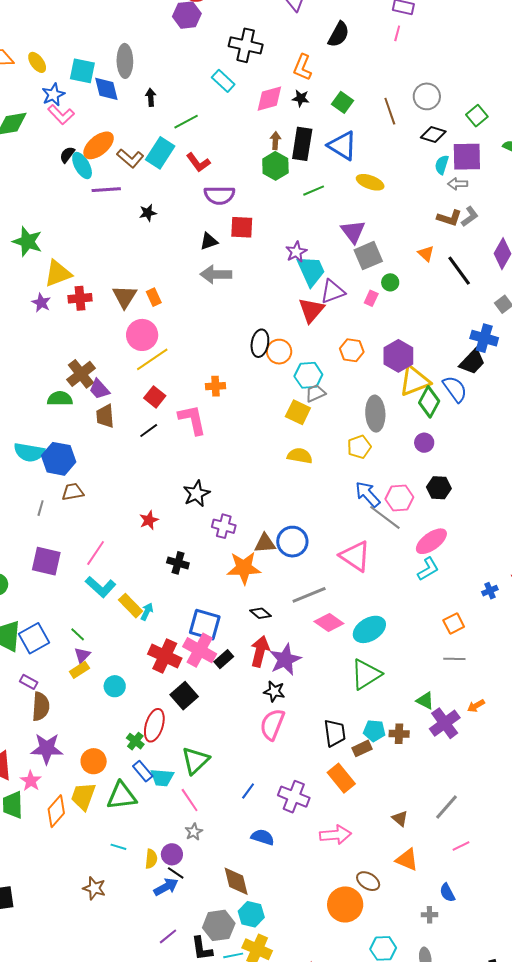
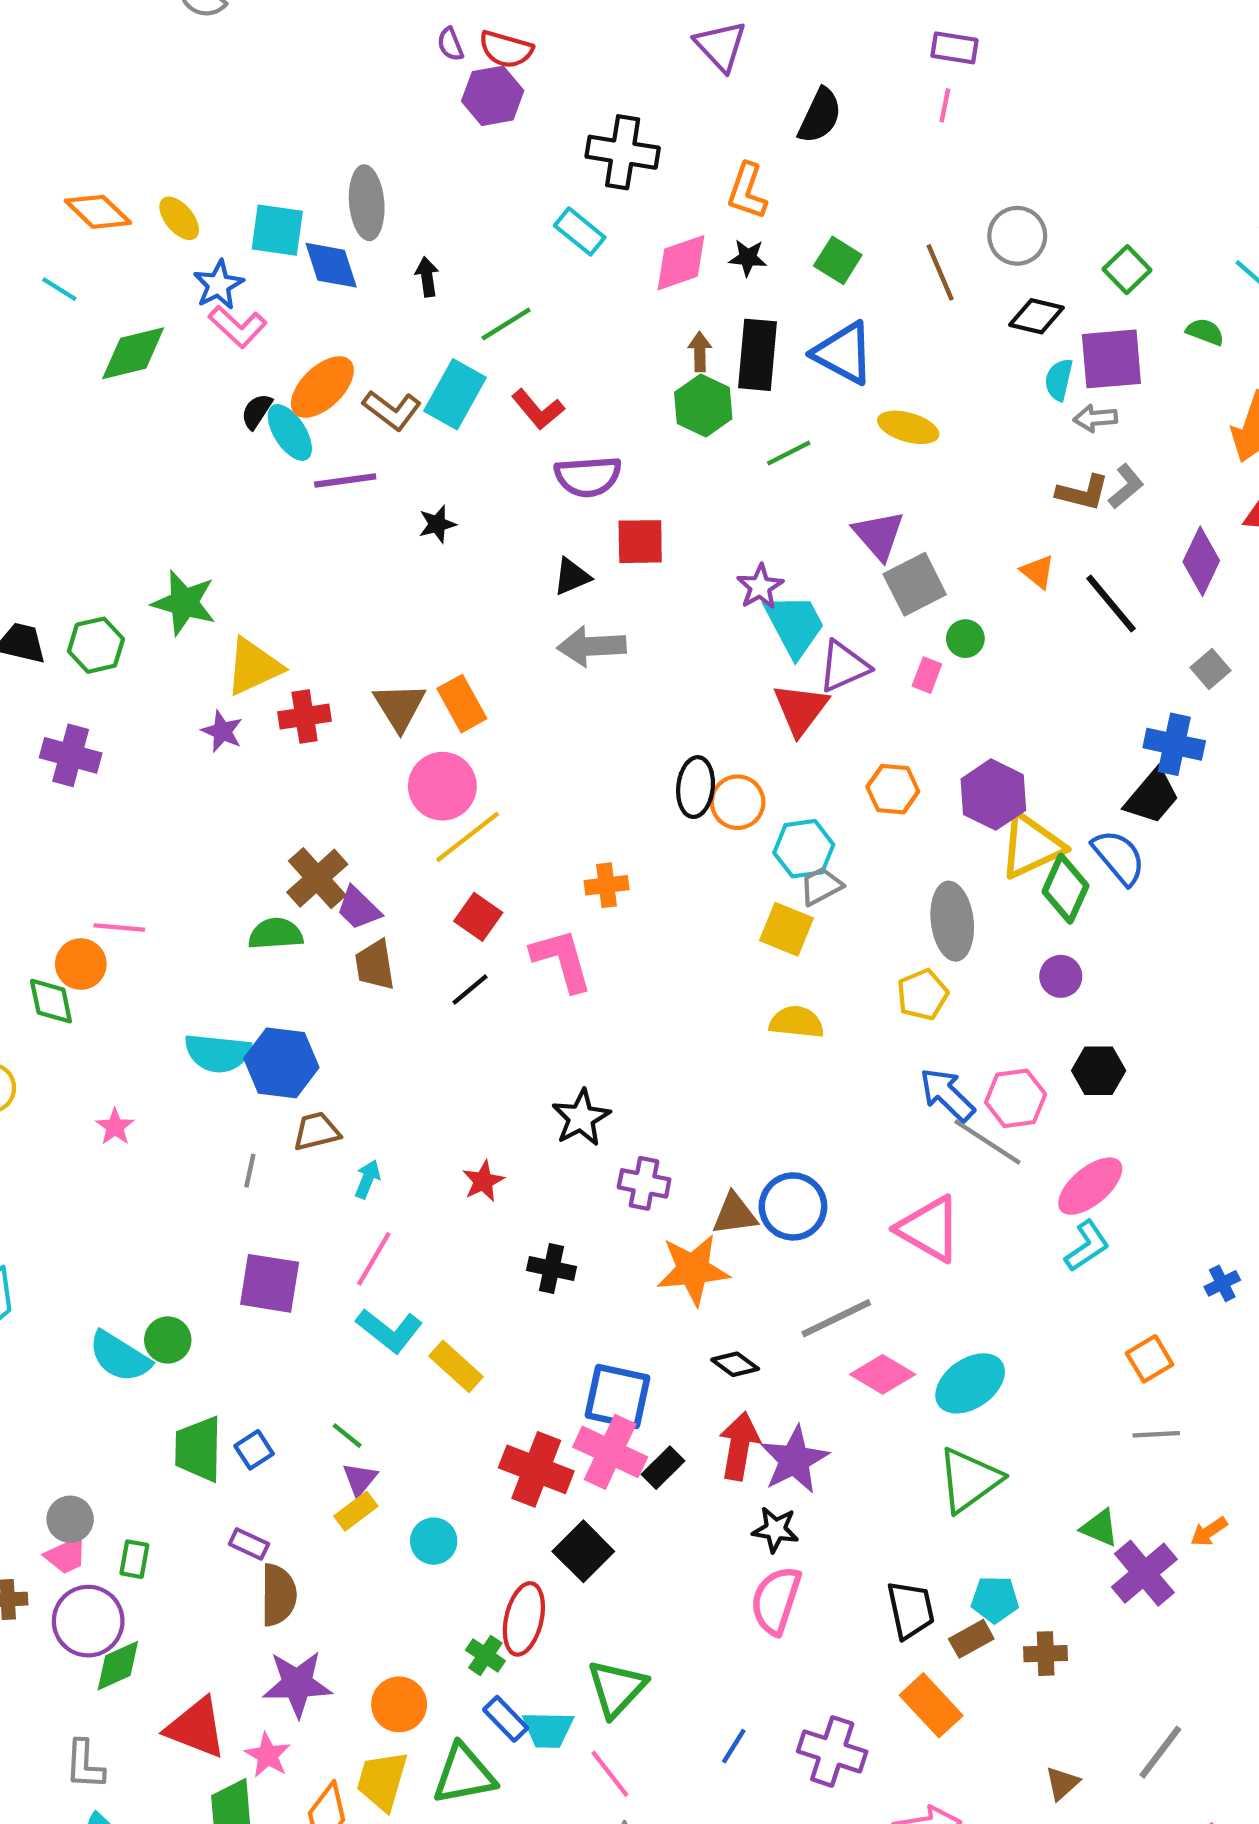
orange rectangle: (154, 297) -> (462, 704), size x1.4
cyan arrow: (147, 612) -> (367, 1179), moved
blue square: (34, 638) -> (254, 1450), size x0.6
brown cross: (399, 734) -> (1046, 1654), moved
brown triangle: (400, 818) -> (1062, 1783), turned 42

